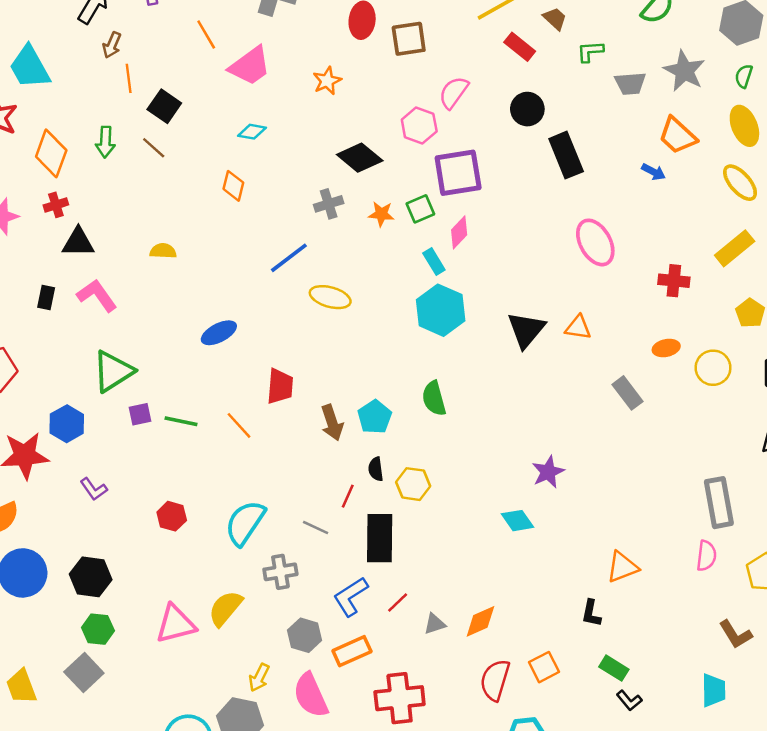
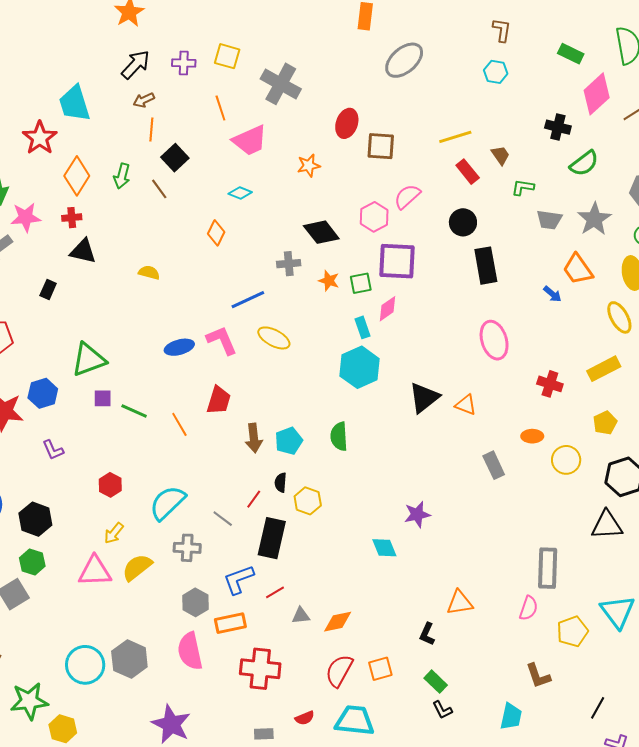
brown arrow: (112, 45) -> (144, 100), turned 30
pink L-shape: (97, 295) -> (222, 340), moved
yellow arrow: (259, 678) -> (114, 533), moved

